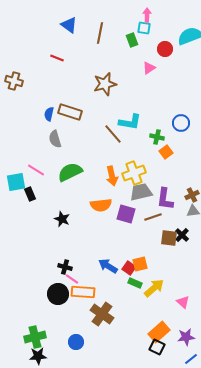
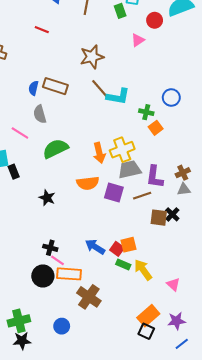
brown line: (113, 134) -> (100, 89), moved
pink line: (36, 170) -> (20, 133), moved
yellow arrow: (154, 288) -> (143, 270), turned -85

